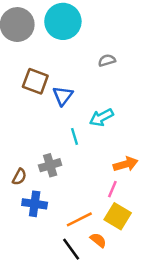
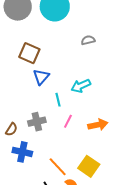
blue triangle: (63, 96) -> (41, 77), moved
pink line: (112, 189) -> (68, 121), moved
orange line: (79, 219) -> (58, 167), turned 70

